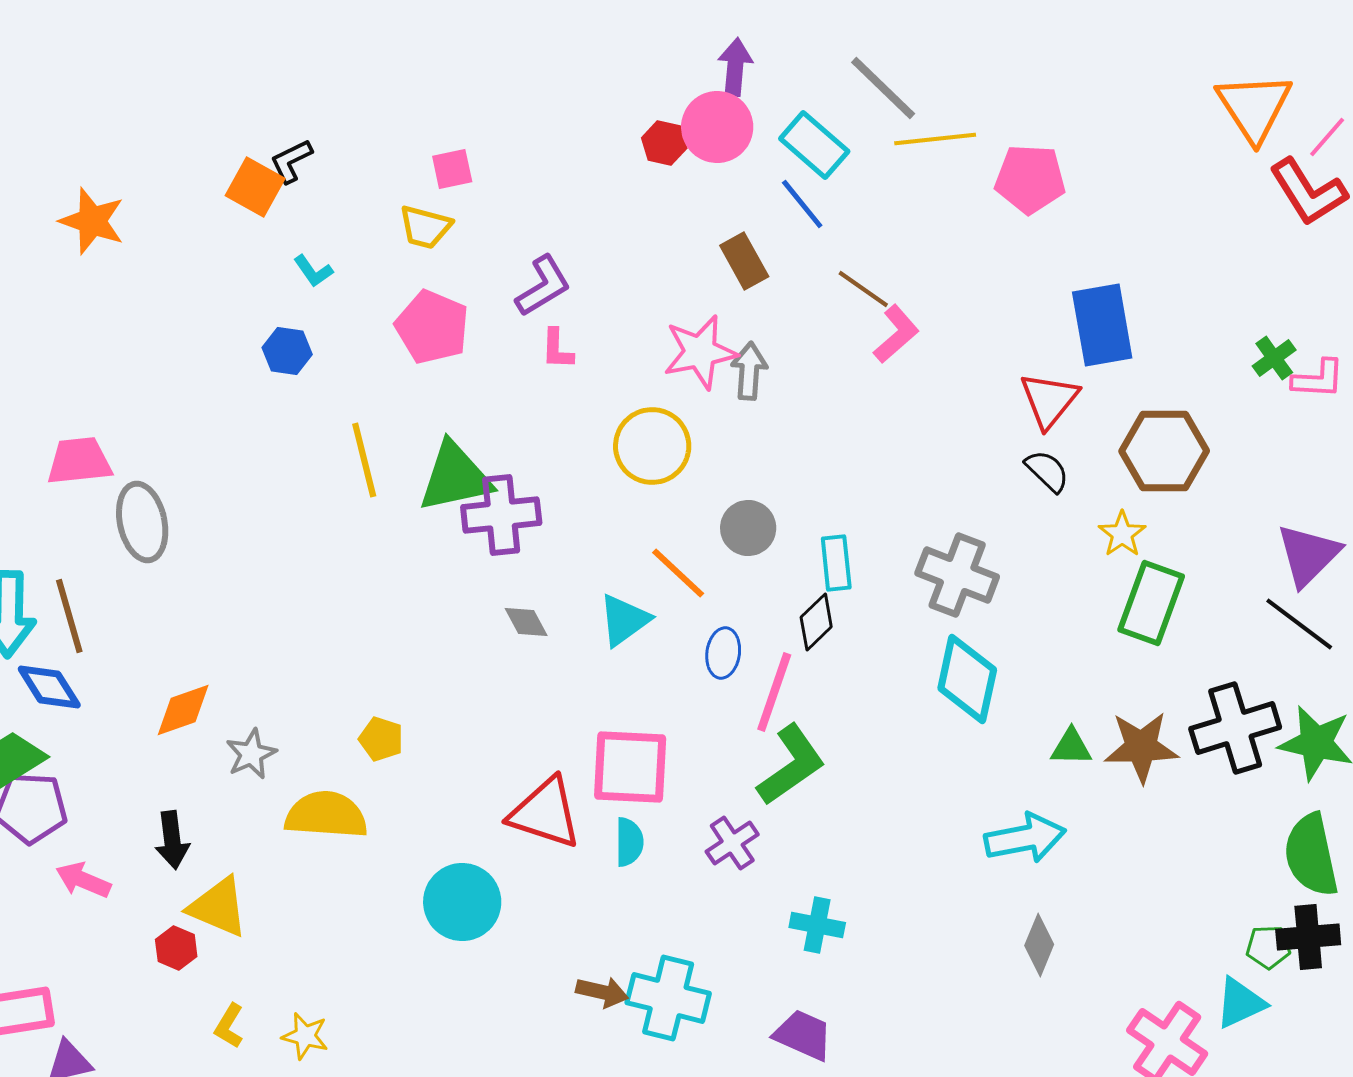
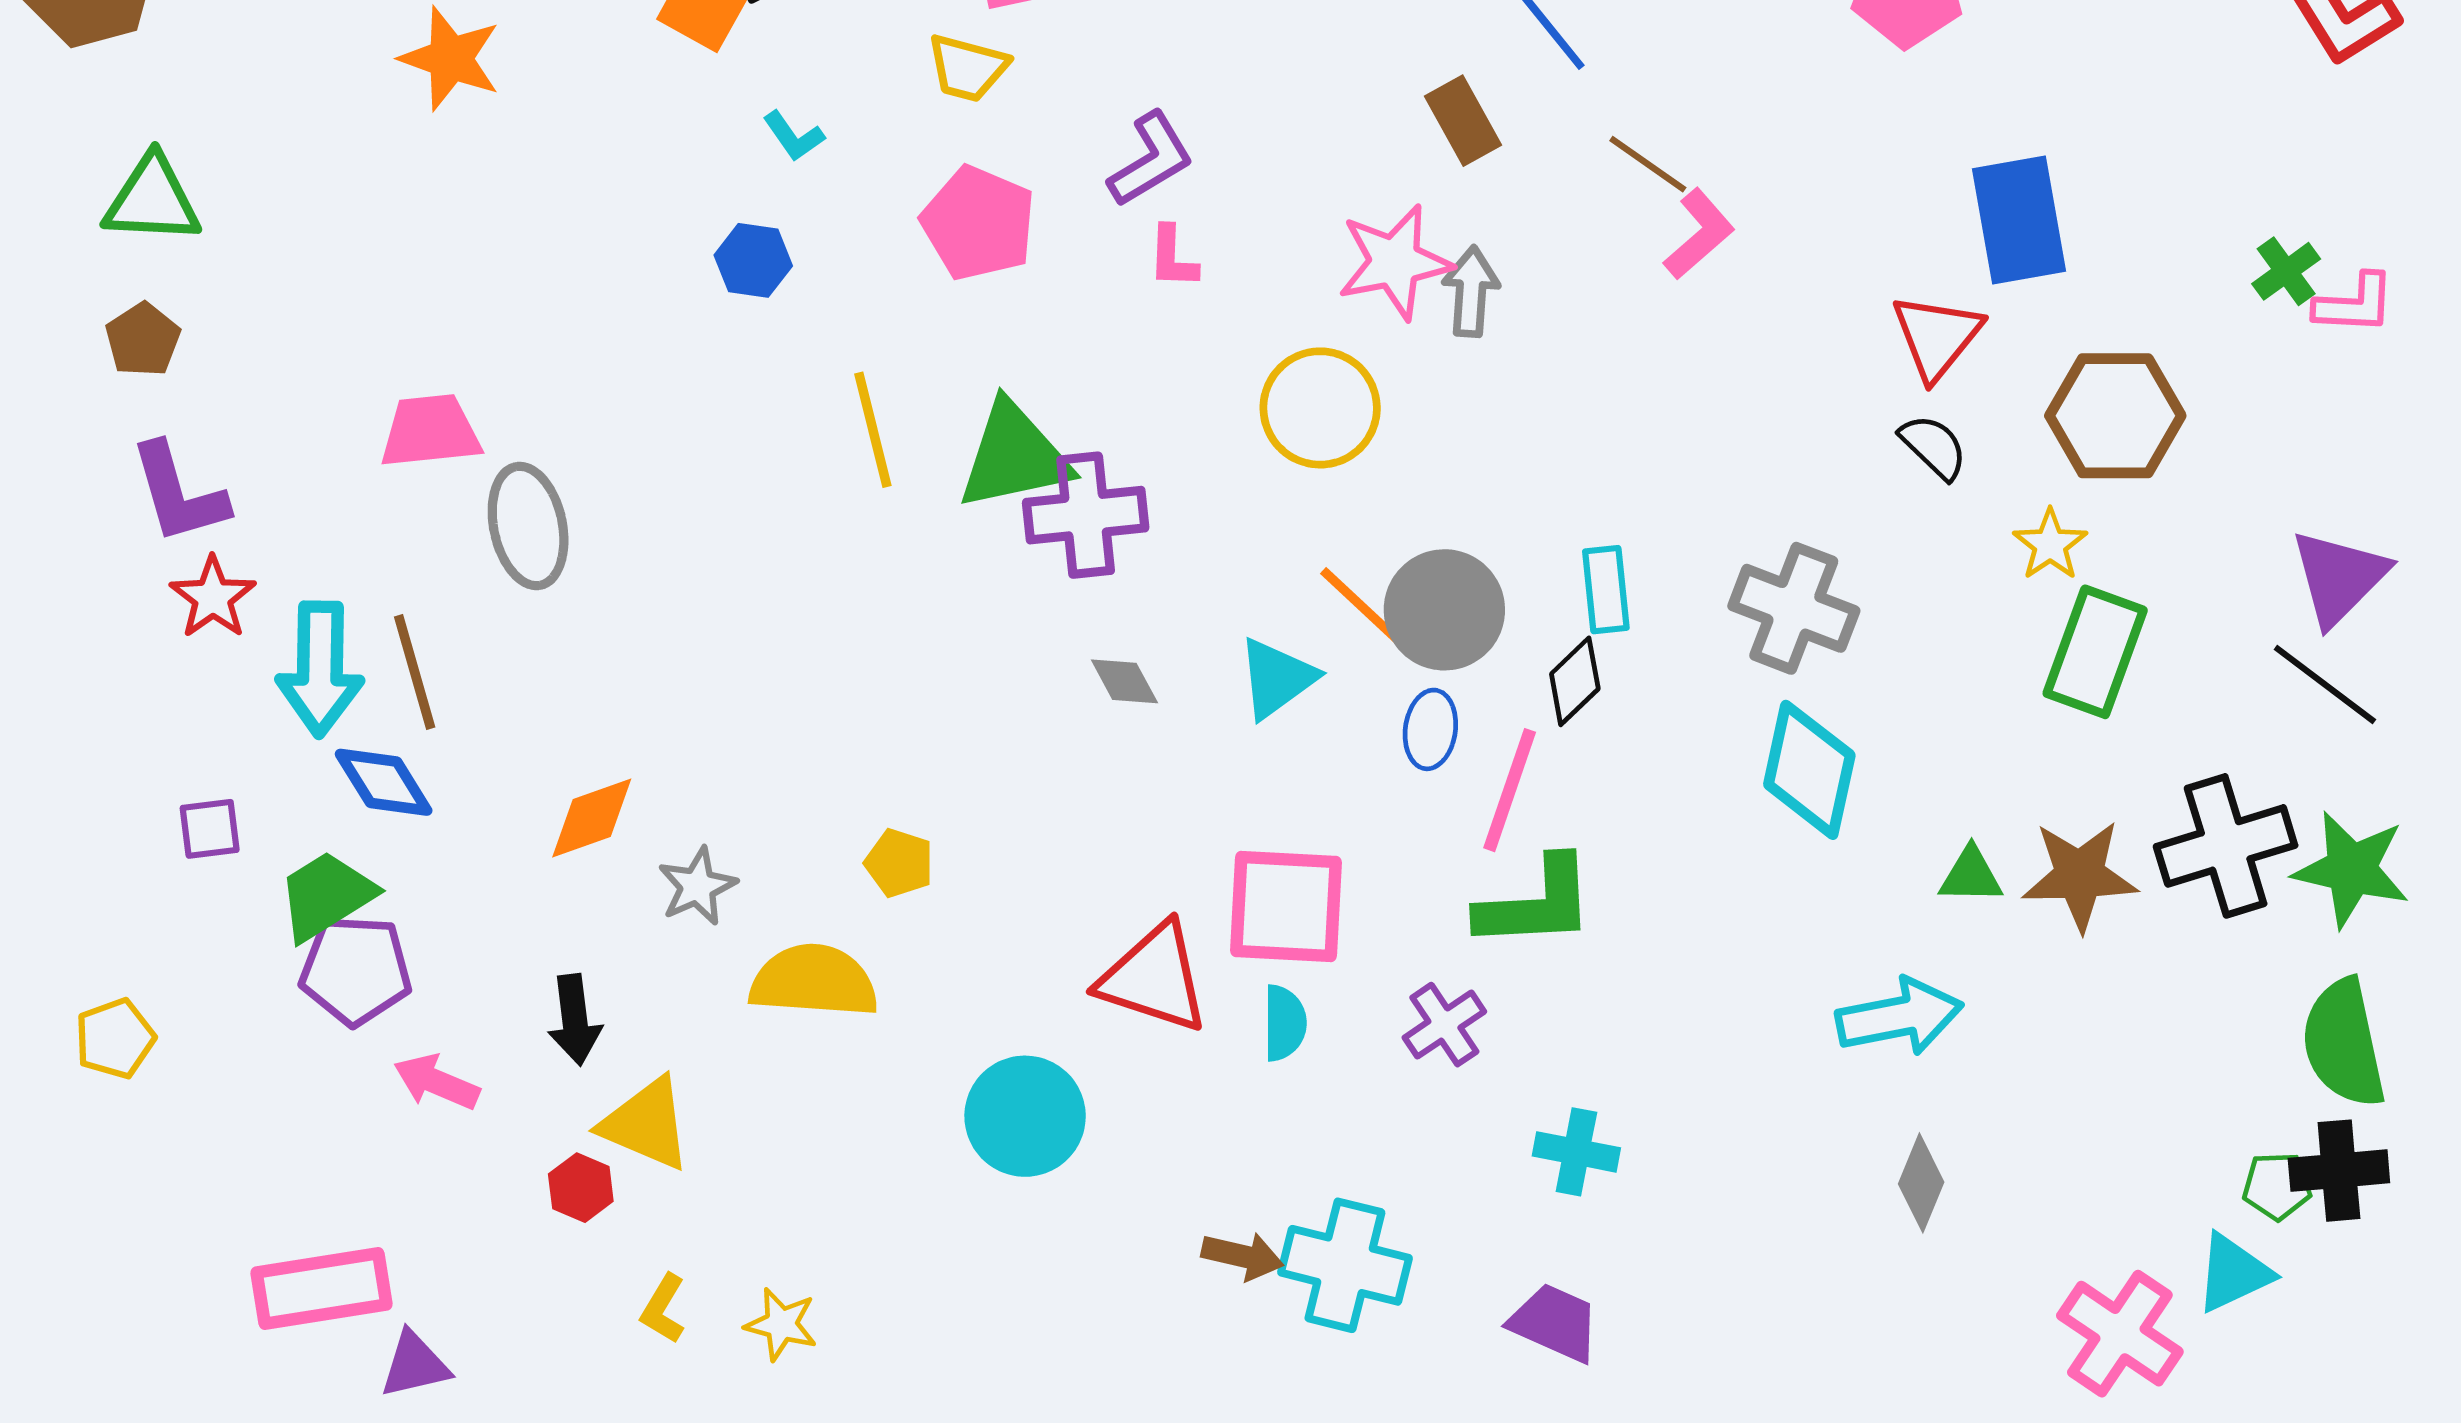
gray circle: (748, 528) -> (1444, 610), moved, size x1.4
green L-shape: (791, 765) -> (1536, 903), turned 32

